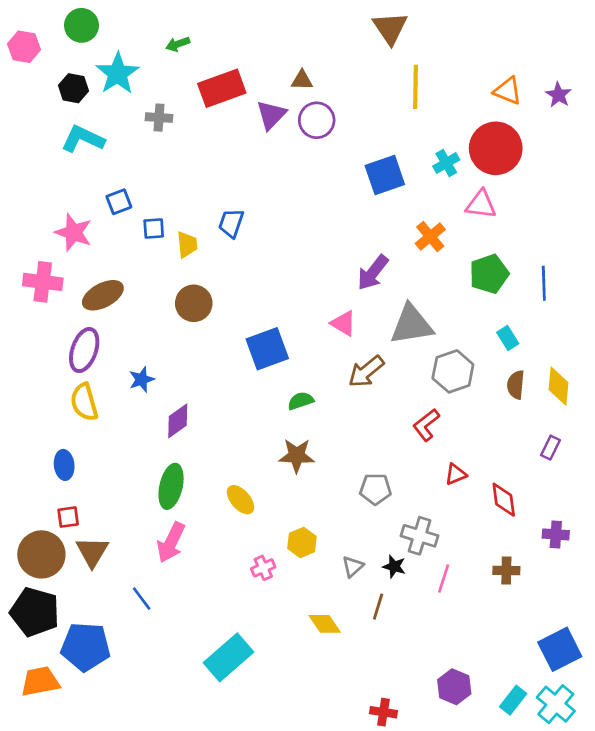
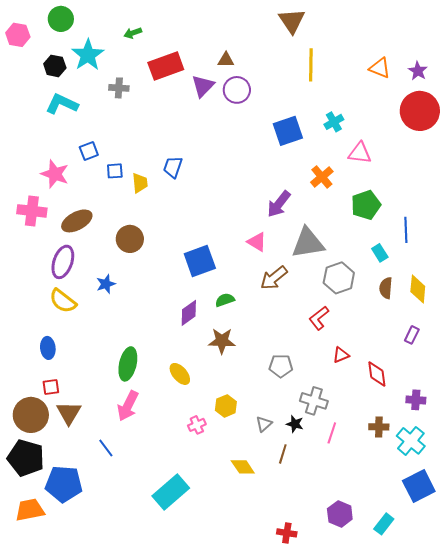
red circle: (496, 148) -> (420, 111), moved
blue line: (544, 283) -> (406, 230), moved
brown circle: (194, 303) -> (130, 239), moved
yellow semicircle: (84, 402) -> (63, 301), turned -36
purple diamond: (178, 421) -> (189, 313), moved
cyan cross: (556, 704) -> (411, 441), moved

